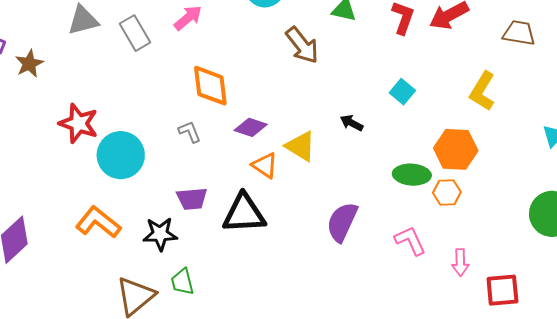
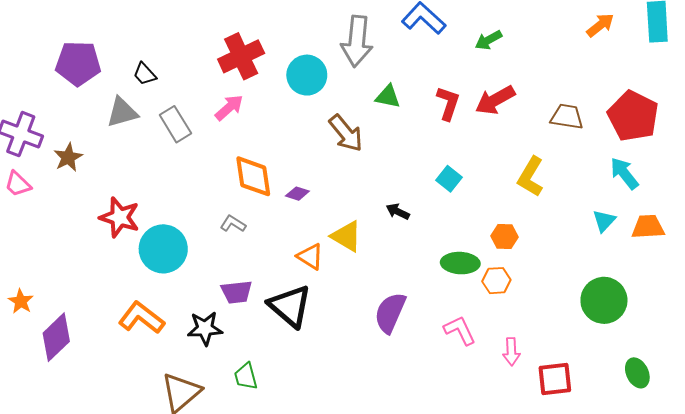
purple diamond: (251, 127) -> (297, 194), moved, size x0.7
gray L-shape: (190, 132) -> (233, 224), turned -35
orange hexagon: (456, 149) -> (504, 236), size x0.6
black triangle: (244, 213) -> (290, 306), turned 45
green trapezoid: (182, 282) -> (246, 376), moved

